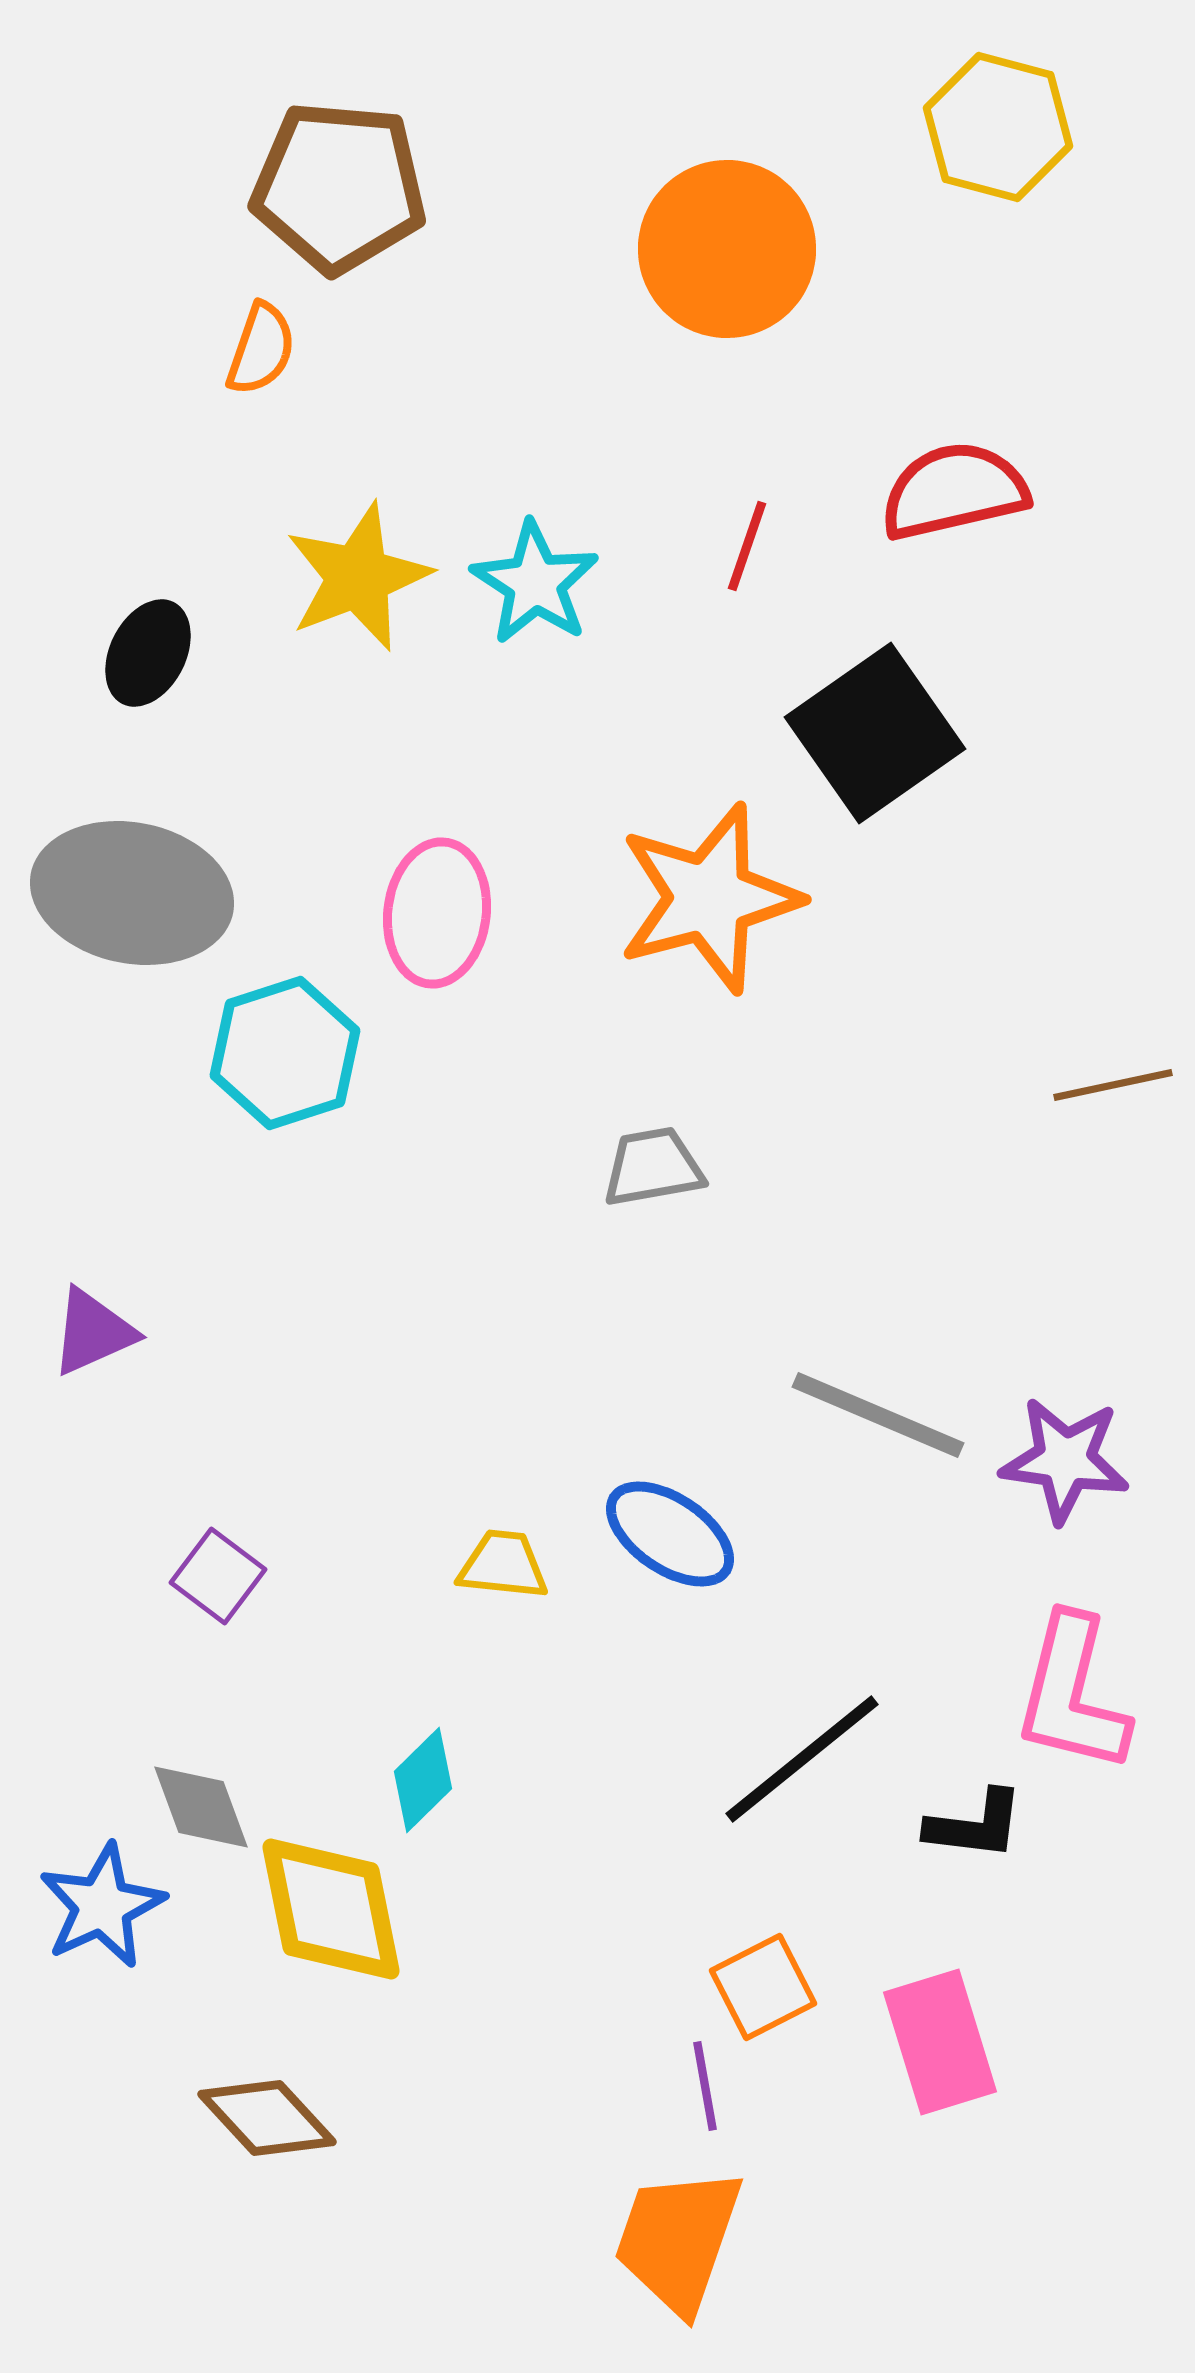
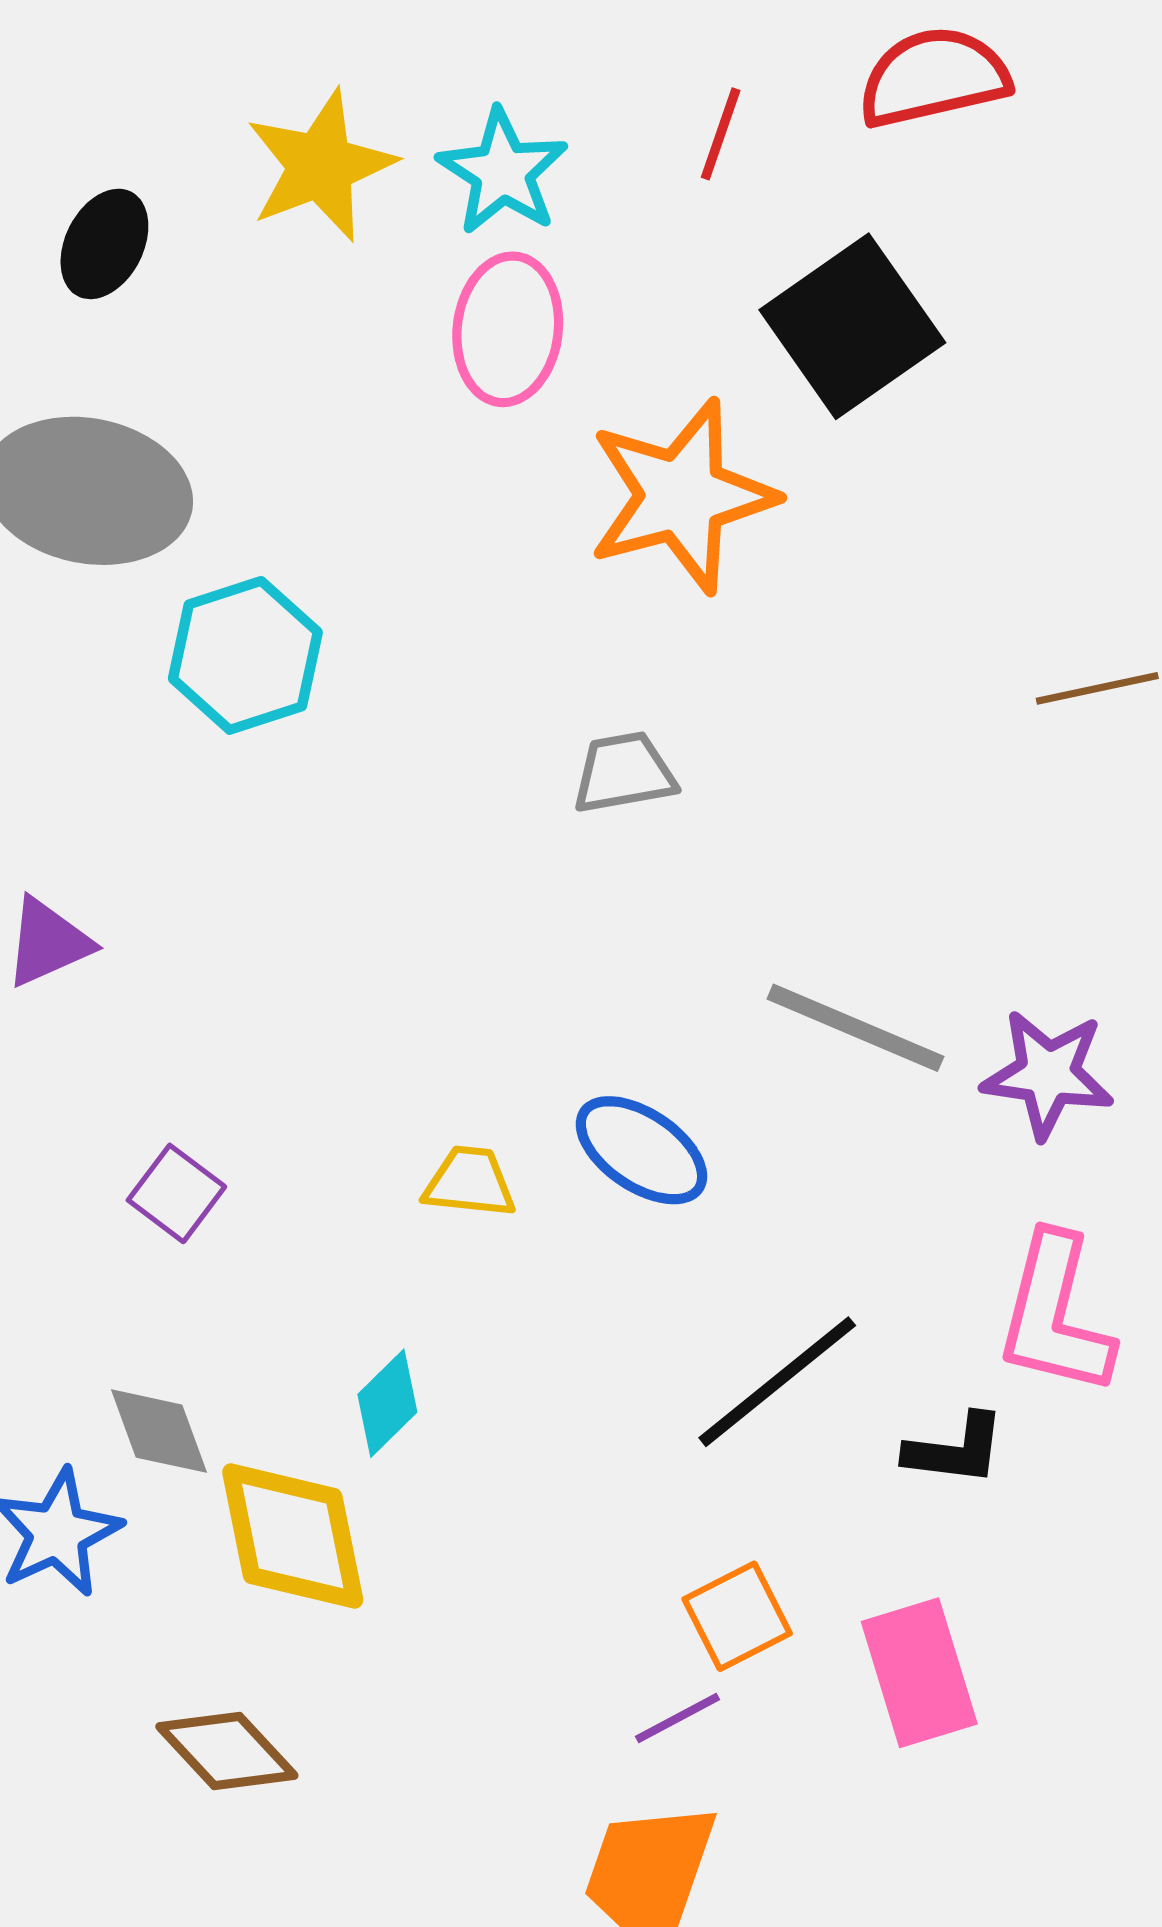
pink ellipse: (437, 913) -> (508, 329), moved
purple line: (705, 2086) -> (677, 1718), turned 72

